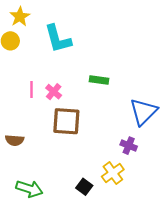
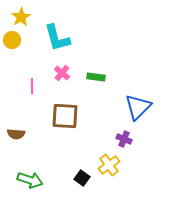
pink cross: (54, 92) -> (62, 73), moved

